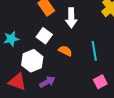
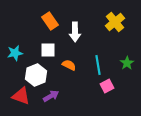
white square: (44, 36) -> (48, 50), turned -35
pink square: (100, 82) -> (107, 86), moved

